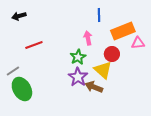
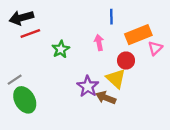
black arrow: (19, 16) -> (21, 18), size x1.5
pink triangle: (138, 43) -> (155, 48), turned -40
red line: (34, 45) -> (30, 34), moved
green star: (78, 57) -> (61, 49), moved

